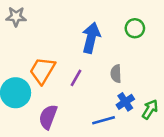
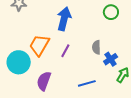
blue arrow: (91, 38) -> (64, 19), moved
blue cross: (125, 102) -> (111, 59), moved

